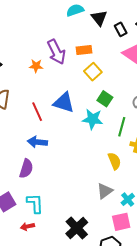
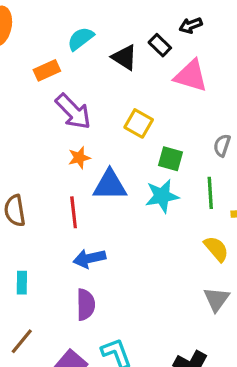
black triangle: (99, 18) -> (124, 57), moved
orange rectangle: (84, 50) -> (47, 70), moved
orange star: (36, 66) -> (79, 158), moved
red line: (37, 112) -> (74, 212), turned 36

